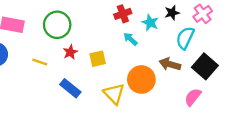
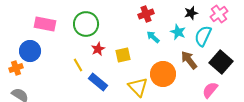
cyan star: (150, 23) -> (178, 32), moved
yellow line: (40, 62) -> (78, 65), moved, turned 40
brown arrow: (170, 64) -> (189, 60), turned 36

